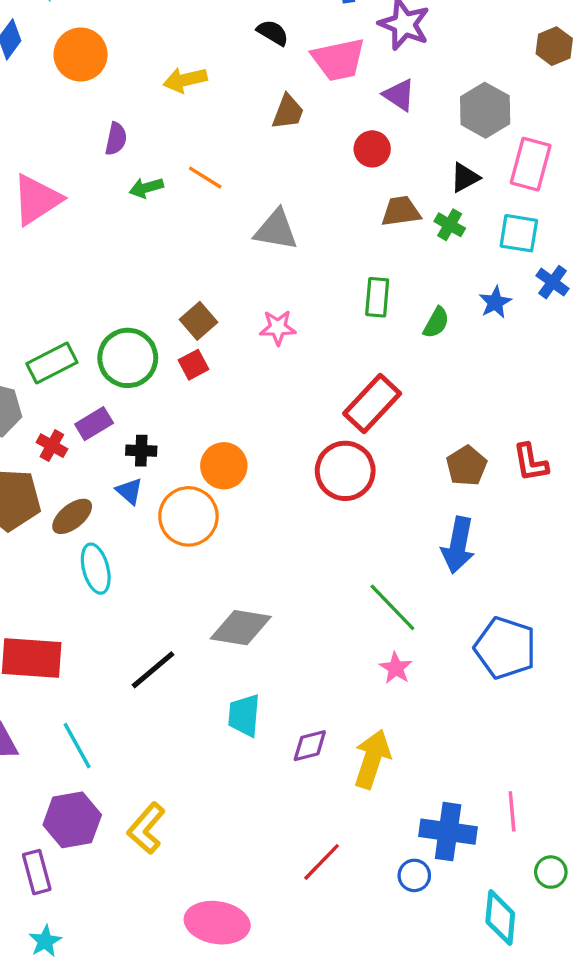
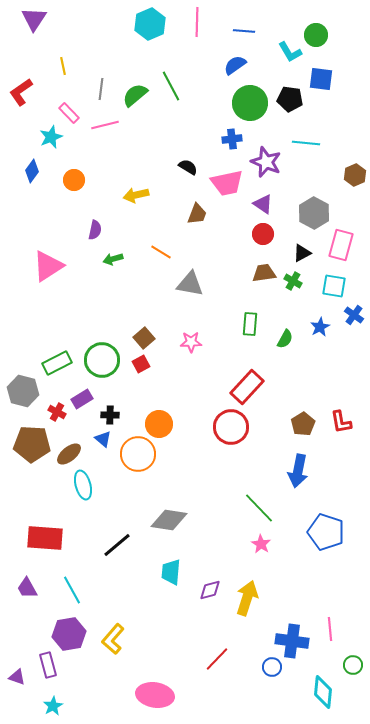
orange circle: (81, 55) -> (74, 180), size x0.7
red circle: (372, 149) -> (263, 234), moved
orange line: (205, 178) -> (161, 252), moved

